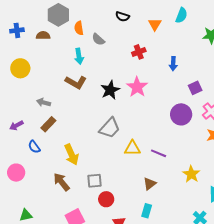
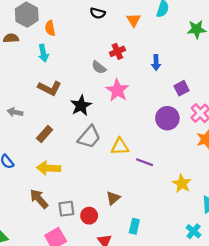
gray semicircle: (98, 39) -> (99, 67), moved
cyan arrow: (79, 56) -> (43, 53), moved
black star: (110, 90) -> (81, 105), moved
brown rectangle: (48, 124) -> (45, 134), moved
yellow triangle: (132, 148) -> (120, 147), moved
yellow arrow: (72, 154) -> (49, 168), turned 120
gray square: (94, 181) -> (66, 209), moved
brown triangle: (150, 184) -> (113, 198), moved

